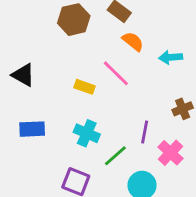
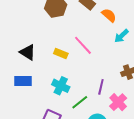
orange semicircle: (133, 41) -> (109, 15), moved
cyan arrow: (171, 57) -> (121, 36), turned -42
black triangle: (23, 75) -> (28, 52), moved

